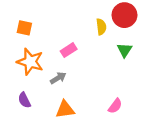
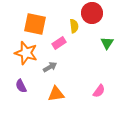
red circle: (124, 15) -> (92, 13), moved
yellow semicircle: (101, 27) -> (74, 26), moved
orange square: (24, 28) -> (35, 24), moved, size x1.6

